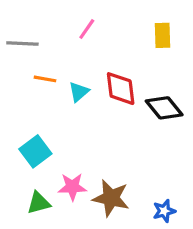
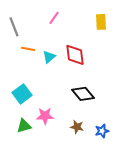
gray line: (22, 43) -> (14, 27), turned 66
black diamond: (164, 108) -> (83, 94), moved
brown star: (111, 198) -> (77, 127), moved, size x0.6

